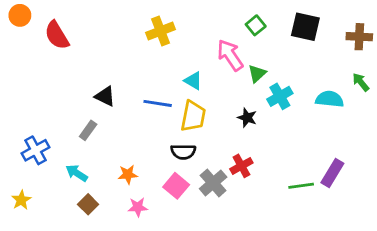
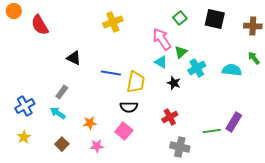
cyan triangle: (193, 81) -> (161, 62), moved
black triangle: (105, 96) -> (74, 58), moved
cyan arrow: (77, 173) -> (58, 113), moved
gray cross: (213, 183) -> (180, 147), moved, turned -36
yellow star: (21, 200) -> (24, 137), moved

